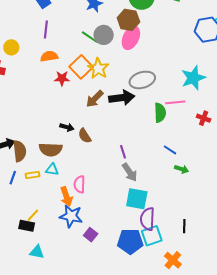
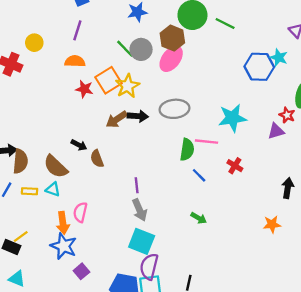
black arrow: (122, 98) -> (138, 116), moved, size x0.7
brown semicircle: (51, 150) -> (56, 167), turned 30
blue line: (170, 150) -> (199, 175), moved

